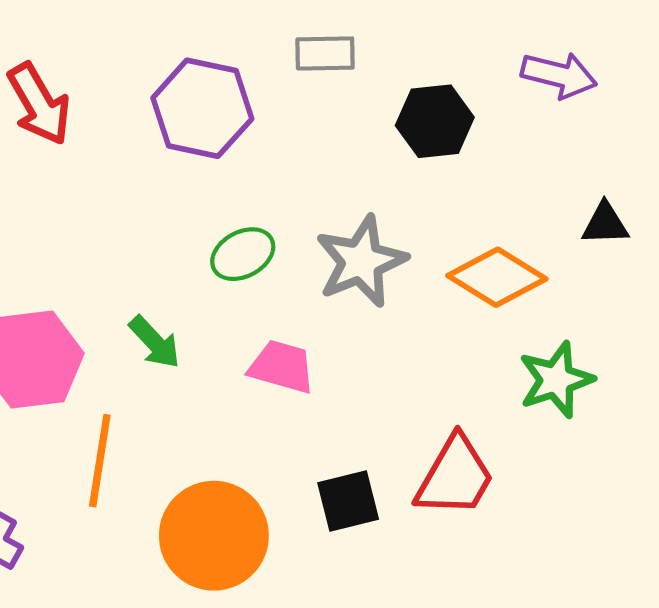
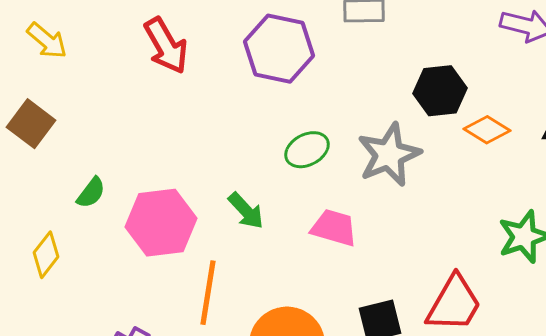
black hexagon: (435, 121) -> (440, 91), moved
orange diamond: (497, 277) -> (487, 130), moved, size x0.7

